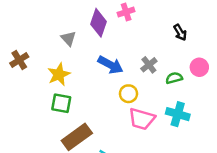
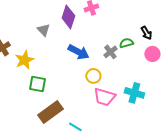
black arrow: (180, 32) -> (146, 33), moved
yellow star: (59, 74) -> (24, 60), moved
green semicircle: (174, 78) -> (126, 43), moved

